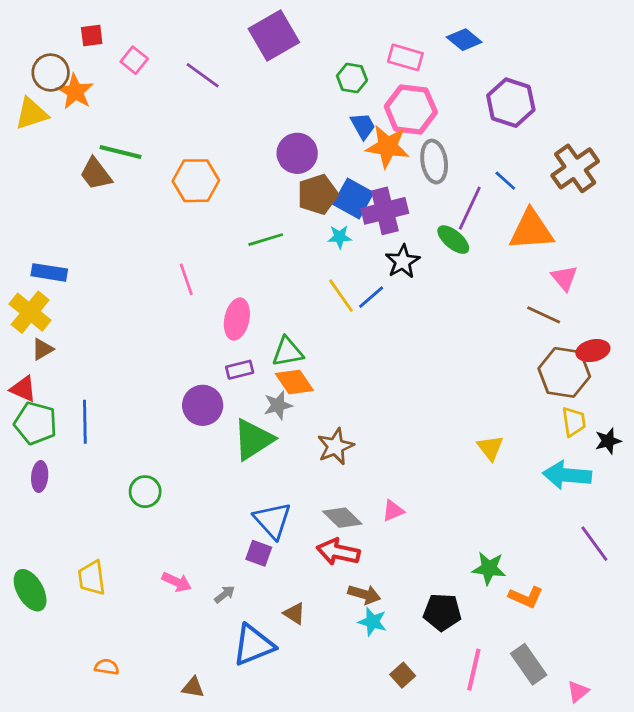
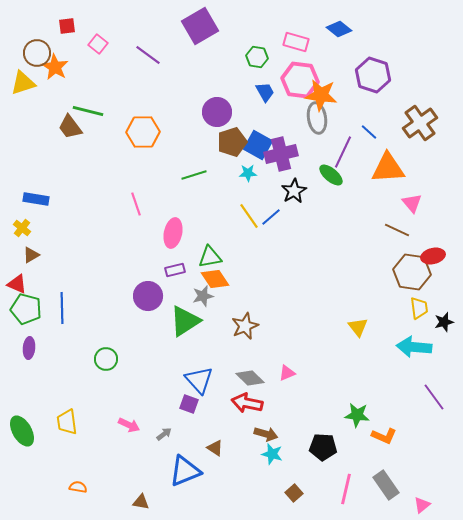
orange star: (388, 146) -> (321, 95), moved
yellow cross: (30, 312) -> (22, 228), size x0.6

